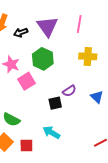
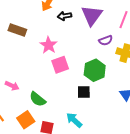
green hexagon: (43, 59) -> (95, 70), moved
purple semicircle: (69, 91) -> (106, 40), moved

